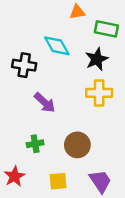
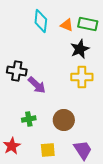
orange triangle: (77, 12) -> (67, 25), moved, turned 32
cyan diamond: (57, 46) -> (41, 21), moved, turned 35
black cross: (24, 65) -> (17, 71), moved

